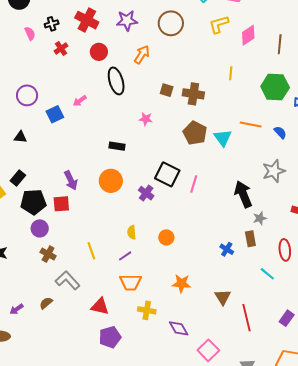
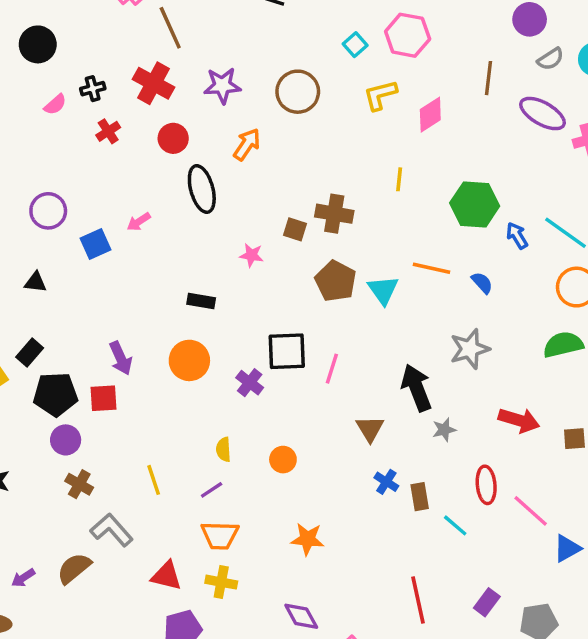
pink semicircle: (30, 33) -> (55, 105), turned 72
brown line: (280, 44) -> (489, 78), moved
brown square: (167, 90) -> (295, 229), moved
black square: (167, 174) -> (287, 351), turned -30
brown rectangle: (250, 239) -> (420, 497), moved
brown triangle: (223, 297) -> (370, 429), moved
brown semicircle: (46, 303) -> (74, 568), size x1.5
yellow cross: (147, 310) -> (221, 582), moved

